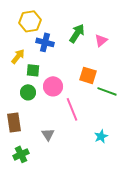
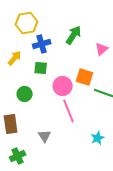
pink triangle: (101, 40) -> (102, 49), moved
blue cross: (45, 42) -> (42, 44), turned -30
green square: (33, 70) -> (41, 68), moved
pink circle: (53, 86) -> (63, 86), moved

